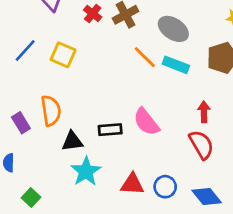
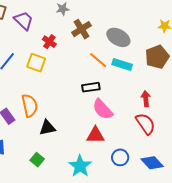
red cross: (93, 14) -> (49, 42), moved
black rectangle: (110, 130) -> (91, 87), moved
cyan star: (86, 171) -> (80, 166), moved
red triangle: (132, 184) -> (95, 135), moved
green square: (31, 197) -> (37, 160), moved

